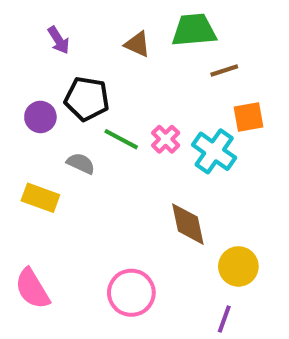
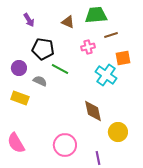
purple circle: (40, 117) -> (19, 68), moved
pink cross: (166, 139) -> (88, 47), moved, turned 32
purple line: (224, 319) -> (98, 158), moved, turned -32

